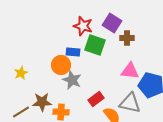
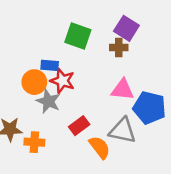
purple square: (112, 23) -> (126, 28), moved
red star: (83, 26) -> (62, 81), moved
green square: (95, 45) -> (78, 36), moved

